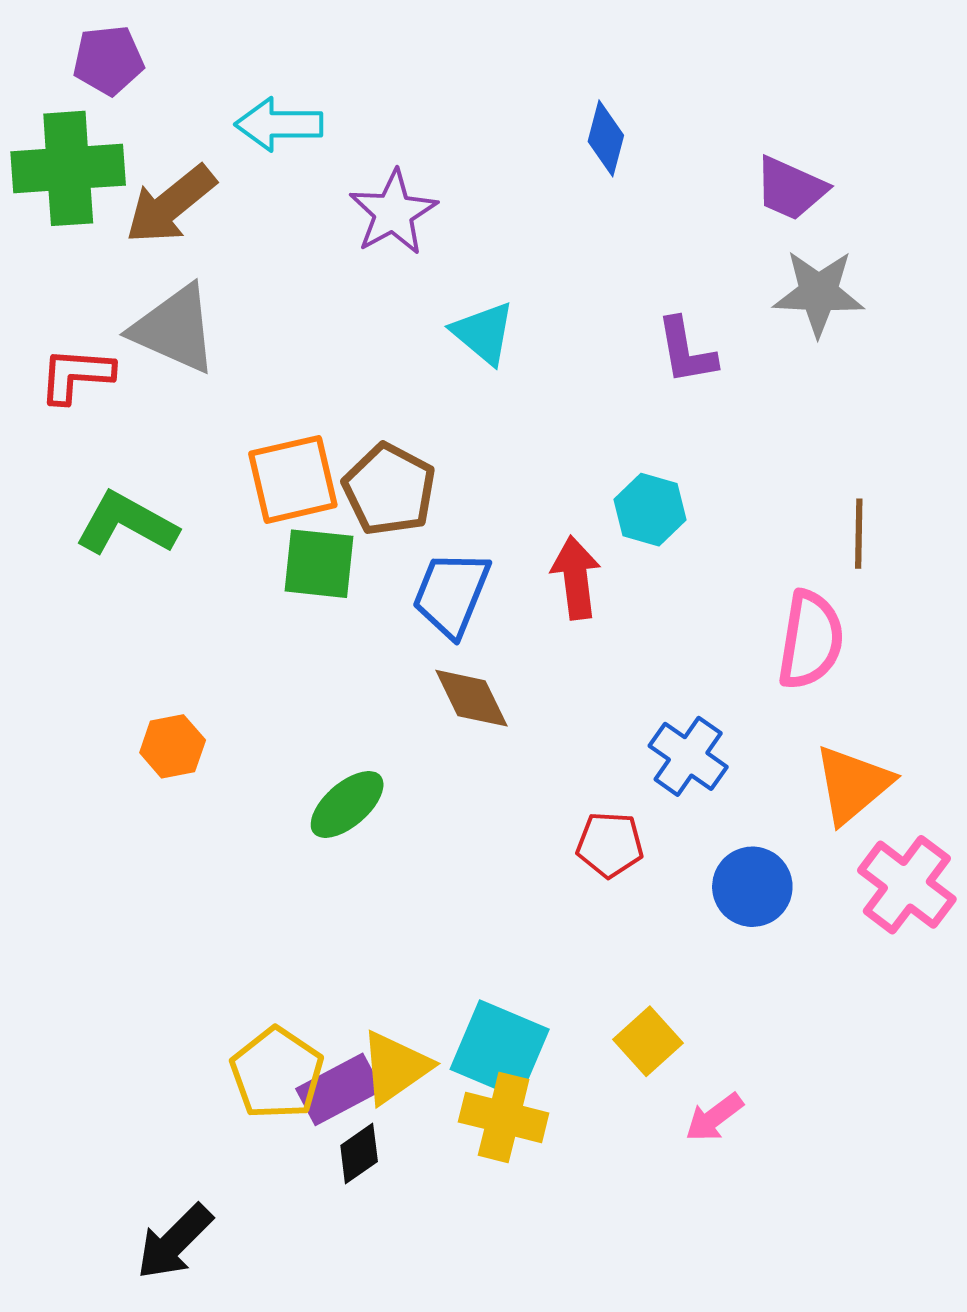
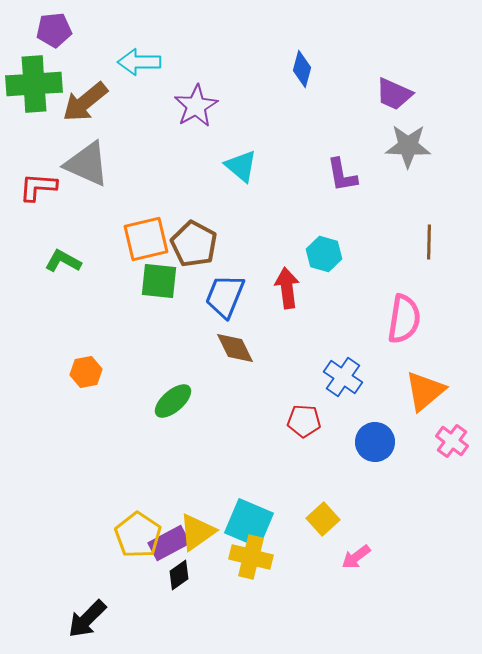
green L-shape: (126, 524) -> (63, 261), size x0.7
brown line: (859, 534) -> (429, 242), moved
pink cross: (907, 885) -> (452, 441), size x0.7

